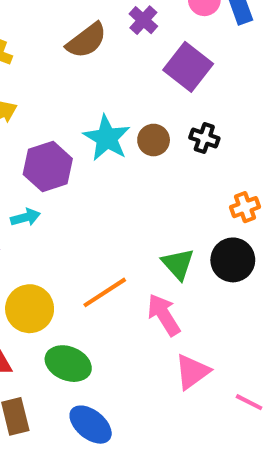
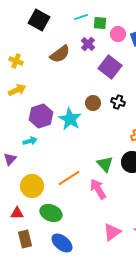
cyan star: (107, 138) -> (70, 119), moved
pink triangle: (192, 372) -> (112, 232), moved

